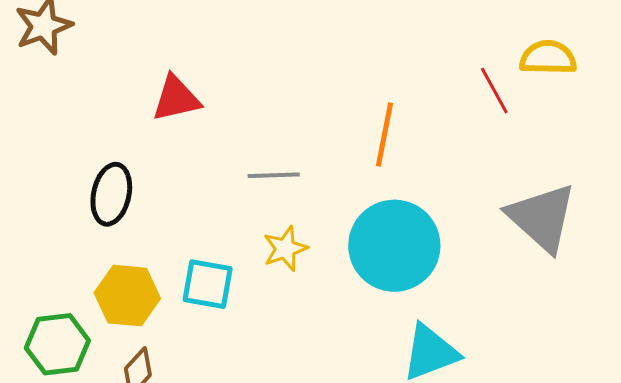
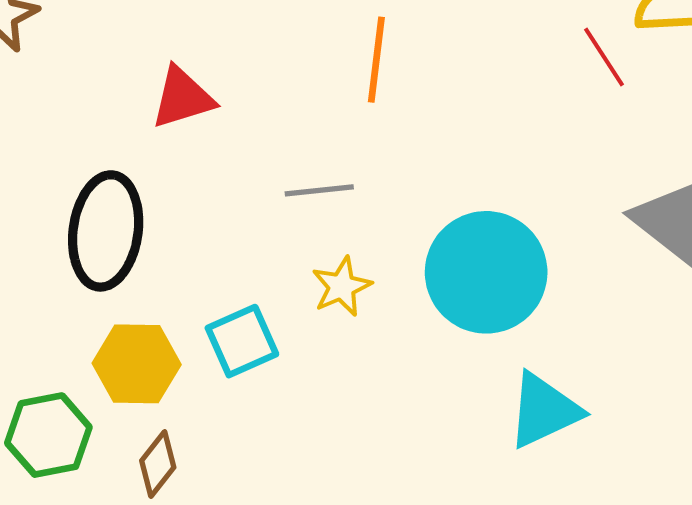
orange line: (384, 134) -> (376, 60), moved
black ellipse: (111, 194) -> (106, 231), size x1.4
cyan square: (208, 284) -> (242, 341), turned -30

